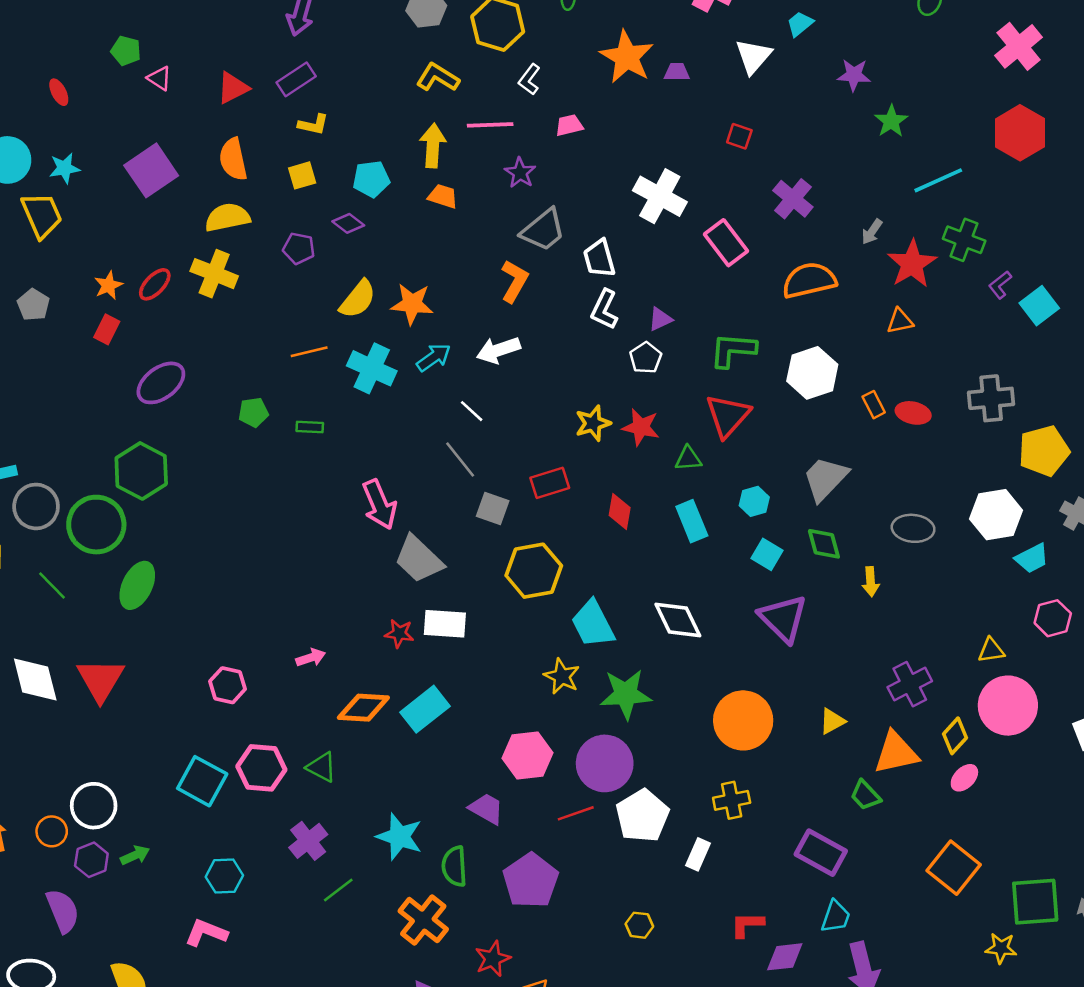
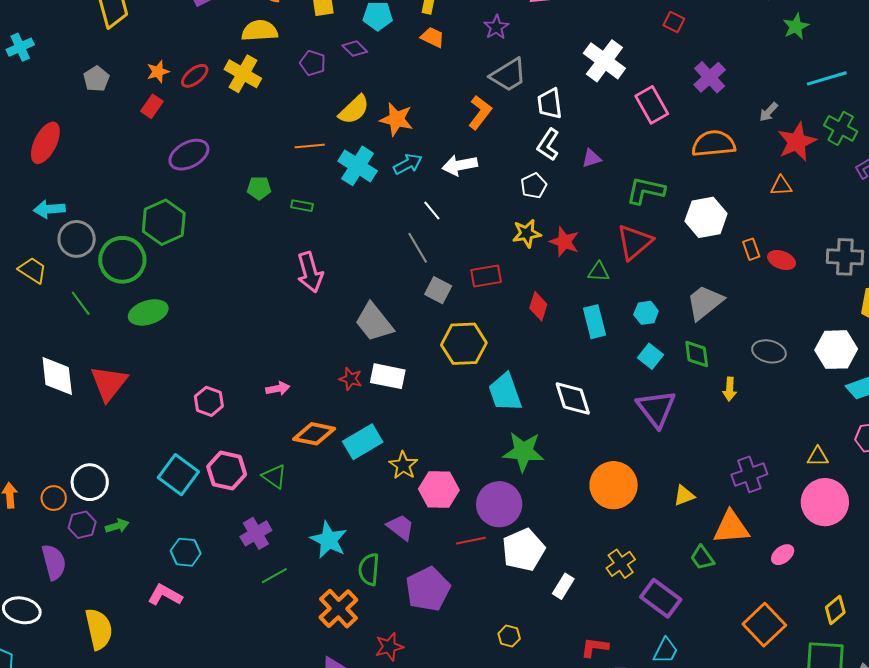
white pentagon: (646, 358) -> (534, 186), moved
pink arrow: (379, 504) -> (310, 272), moved
green ellipse: (137, 585) -> (148, 312), turned 39
yellow star: (562, 676) -> (403, 465), moved
yellow diamond: (955, 736) -> (835, 610), moved
yellow cross: (732, 800) -> (621, 564), moved, turned -32

